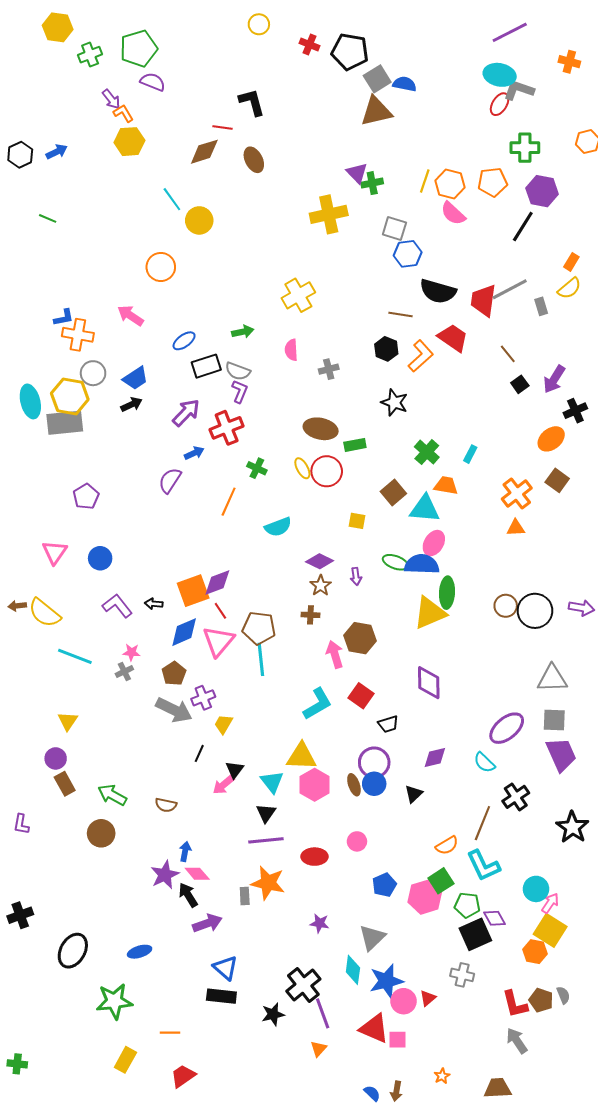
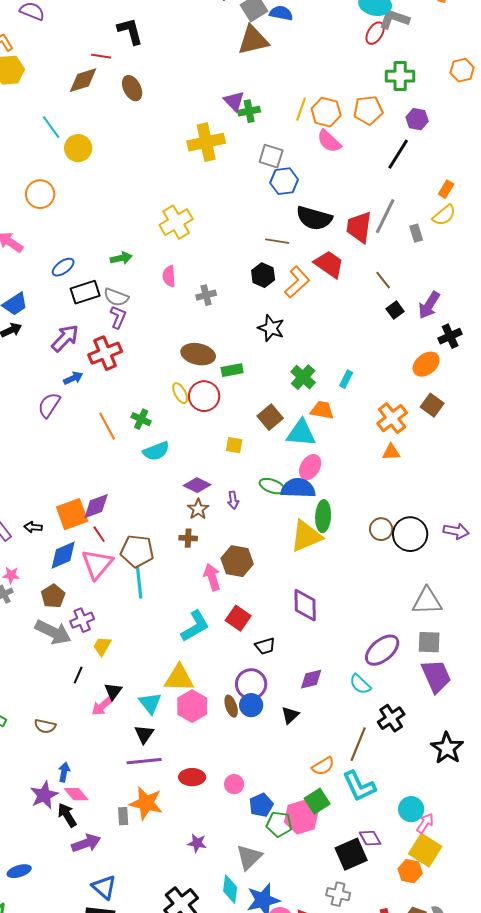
purple hexagon: (542, 191) -> (417, 119), size x0.7
gray line: (510, 289) -> (385, 216), turned -36
green cross: (257, 468) -> (141, 419), moved
orange line: (229, 502) -> (107, 426), turned -52
pink circle: (357, 841) -> (234, 784), moved
green pentagon: (467, 905) -> (279, 824), moved

